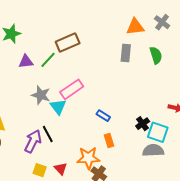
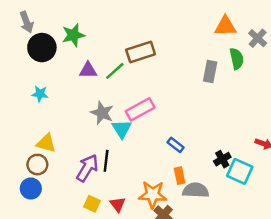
orange triangle: (135, 27) -> (225, 26), moved
green semicircle: (156, 55) -> (237, 59), moved
black line: (48, 134) -> (106, 161), turned 30
gray semicircle: (153, 150) -> (196, 190), moved

